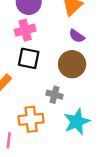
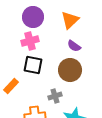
gray cross: (54, 95) -> (55, 96), turned -32

